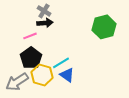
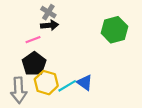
cyan line: (61, 63) -> (67, 86), moved
blue triangle: (67, 75) -> (85, 83), moved
gray arrow: (17, 82) -> (19, 90), turned -60

